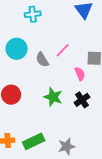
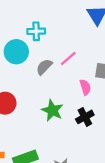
cyan cross: (33, 14) -> (36, 31), moved
gray semicircle: (42, 60) -> (44, 67), turned 70

